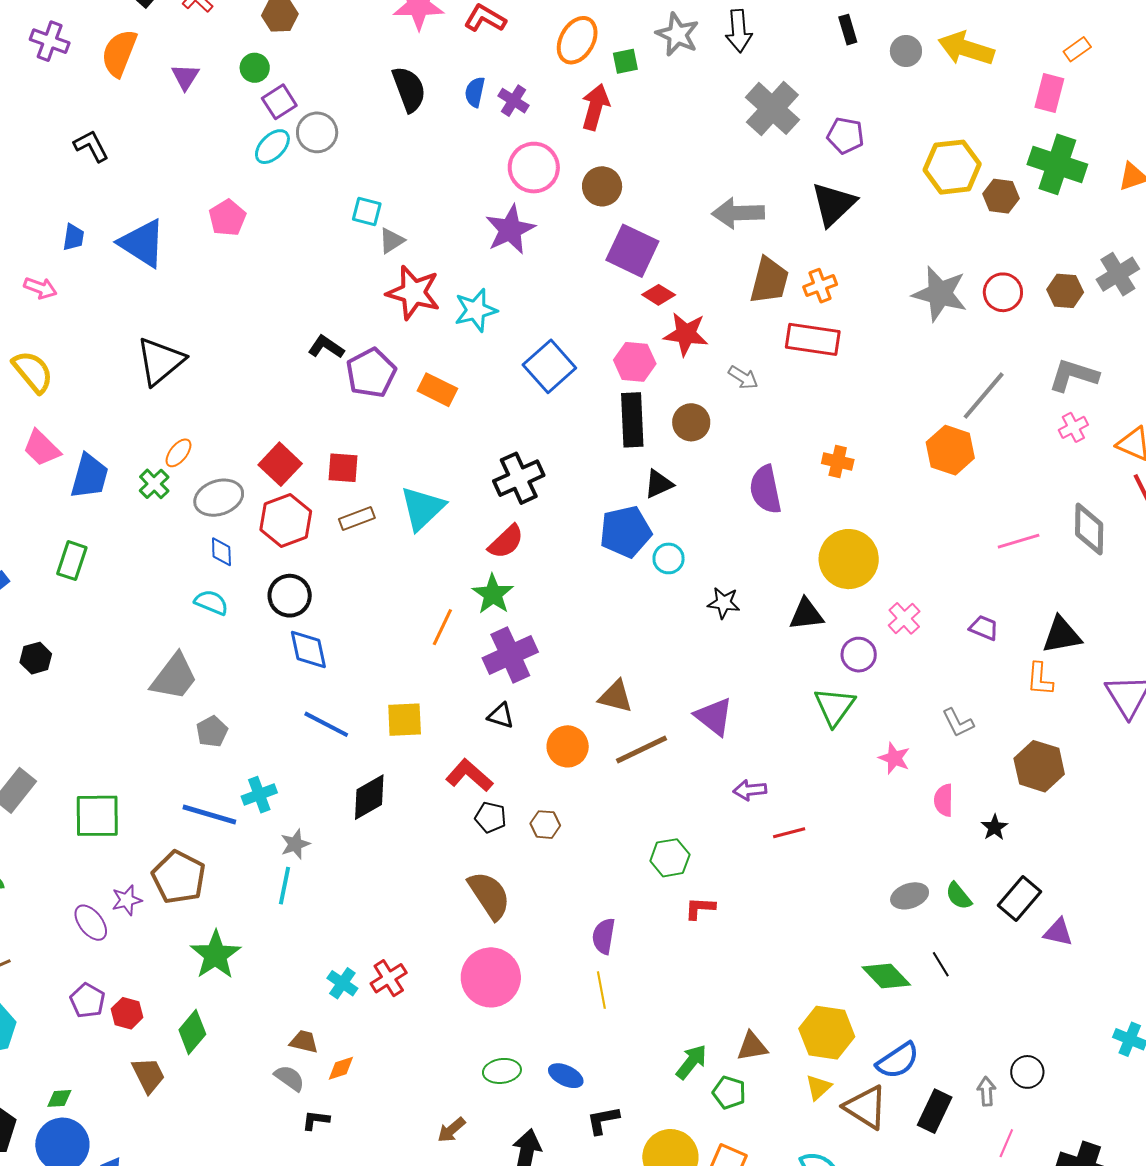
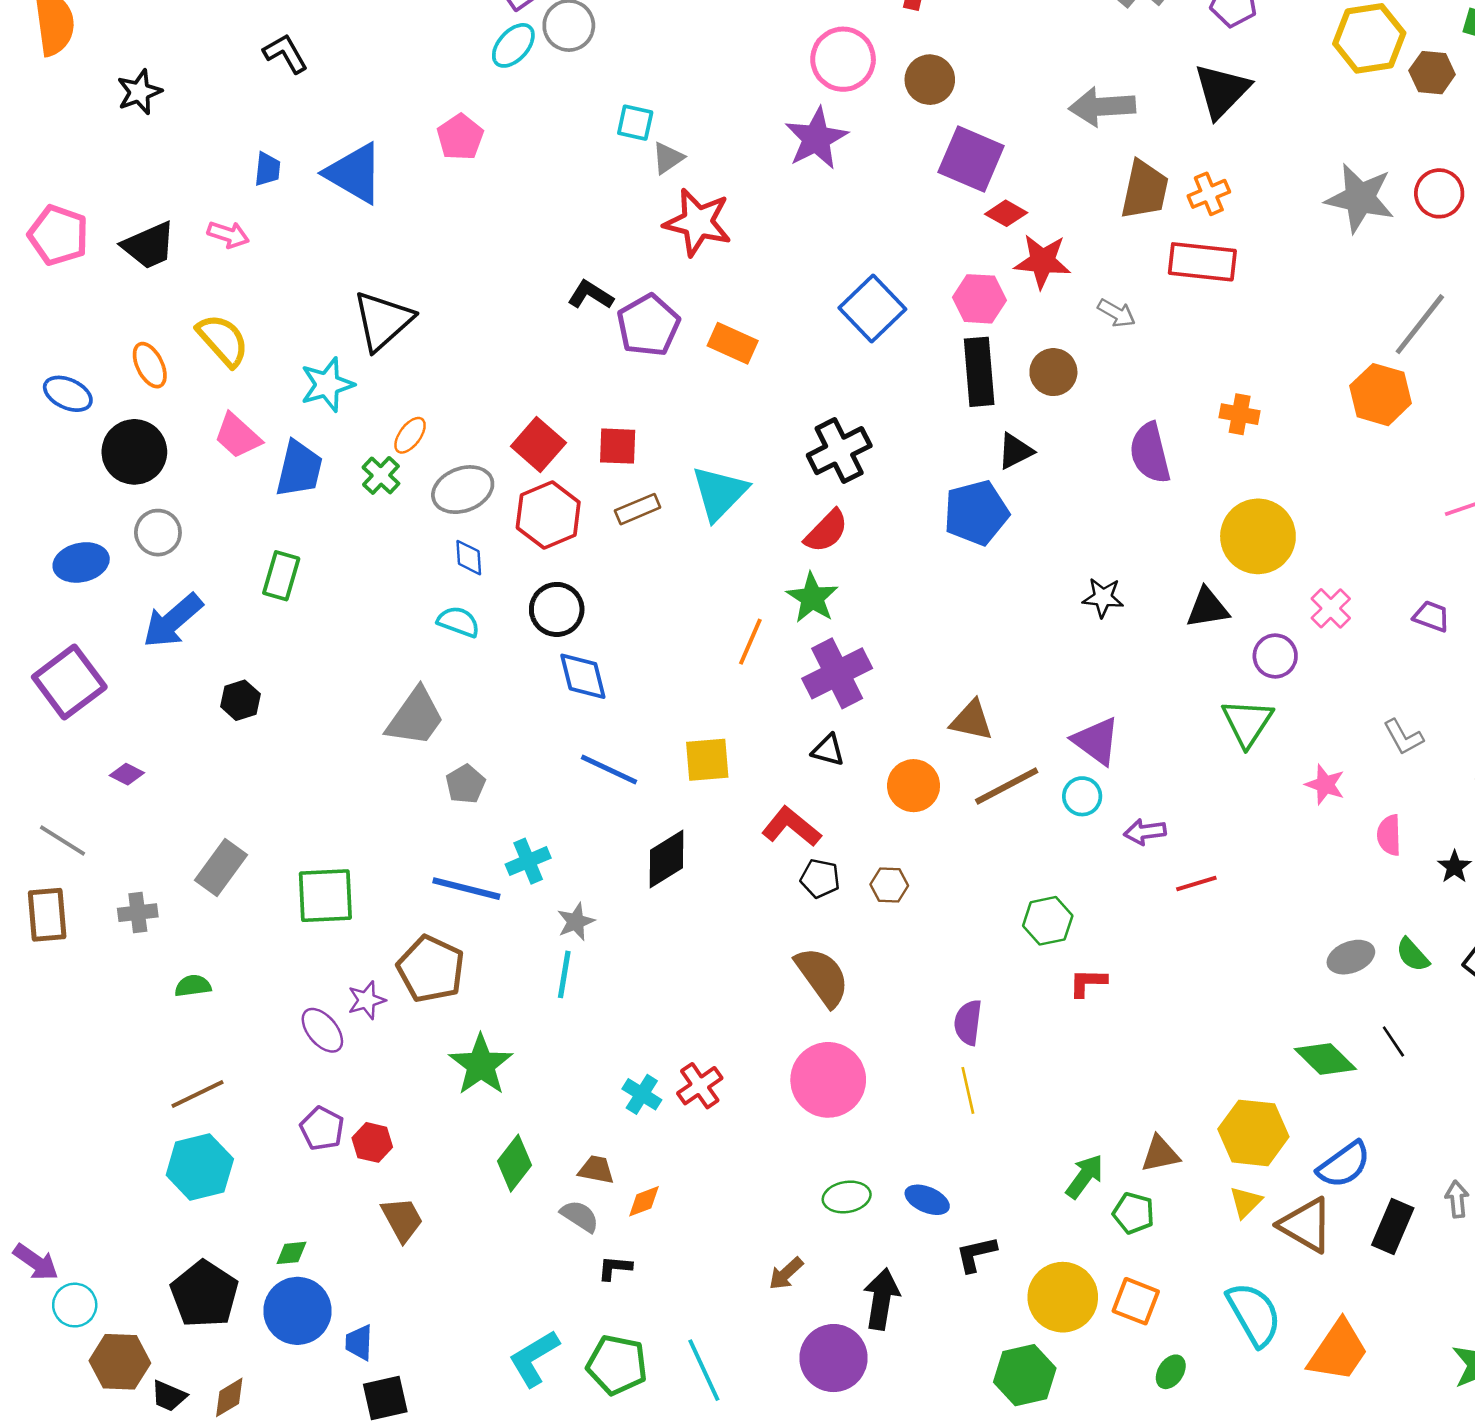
cyan star: (476, 310) -> (327, 385), moved
cyan circle: (669, 558) -> (1082, 796), moved
green diamond: (192, 1032) -> (514, 1163), moved

